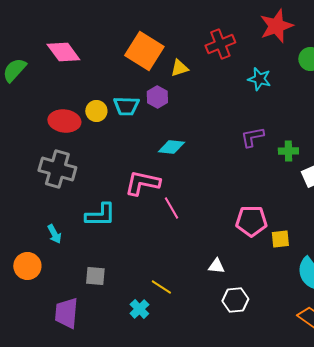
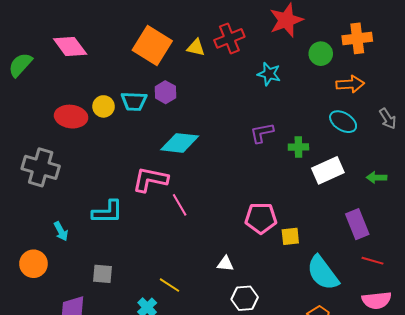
yellow triangle: (179, 68) -> (196, 48), moved, turned 30
cyan diamond: (171, 147) -> (180, 143), size x1.4
gray cross: (57, 169) -> (41, 167), moved

